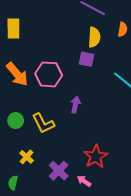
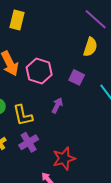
purple square: (86, 59) -> (77, 77), moved
purple cross: (59, 171) -> (29, 142), moved

